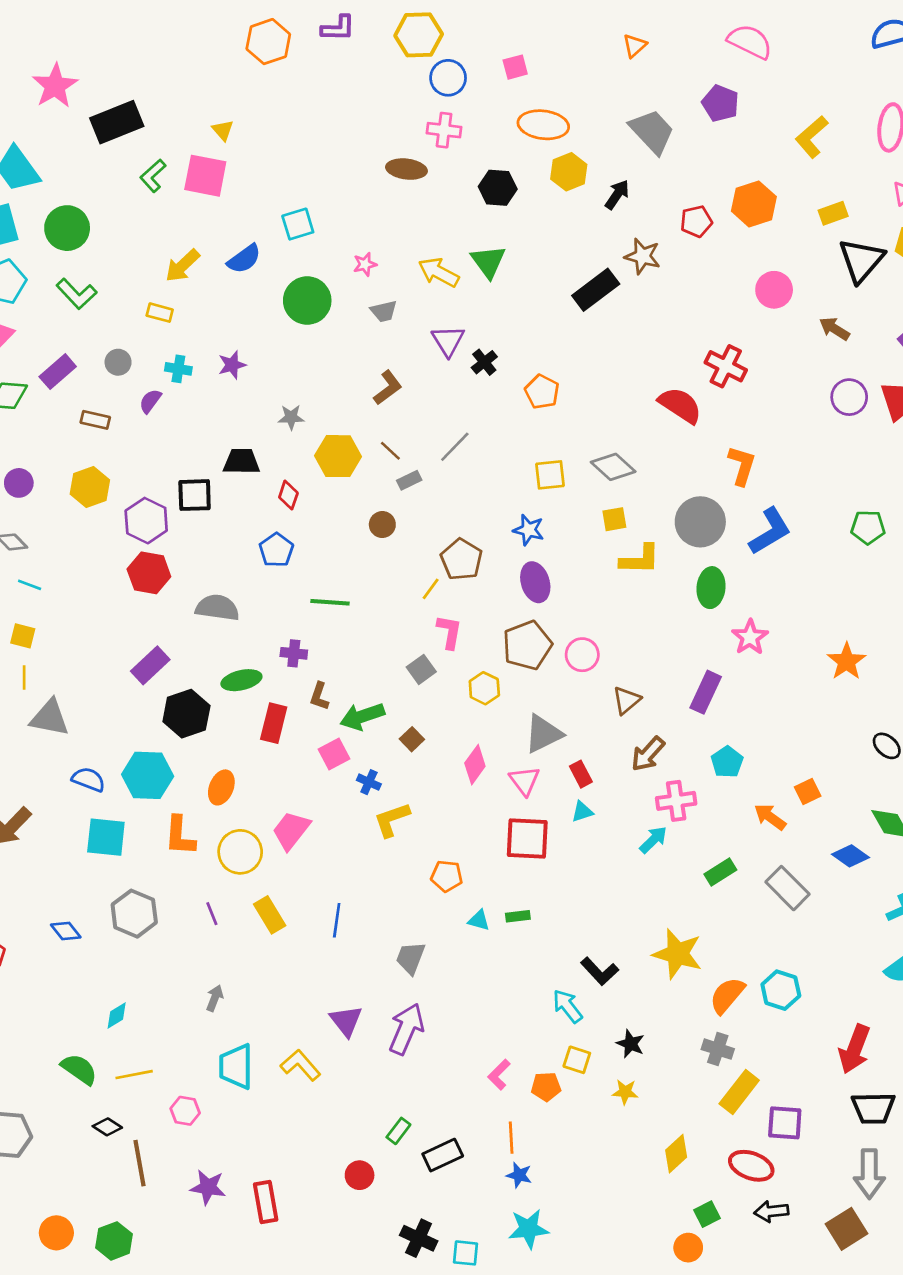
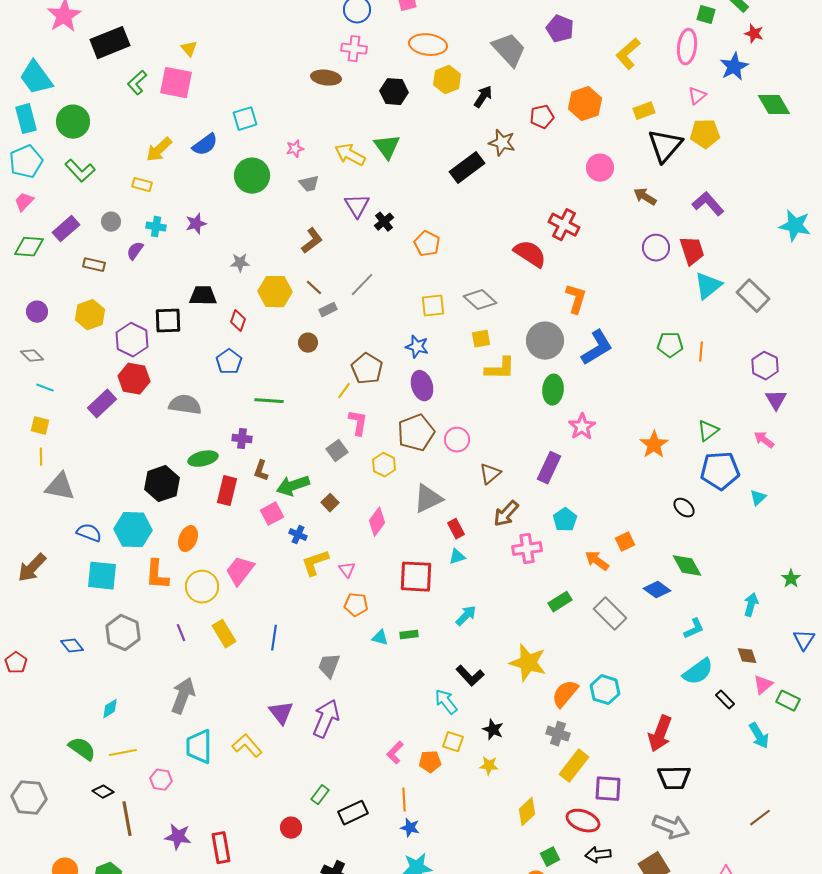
purple rectangle: (150, 665) -> (102, 404), moved
pink triangle: (525, 781) -> (347, 570), moved, size x0.7
cyan arrow: (653, 840) -> (466, 616), moved
gray arrow: (215, 998) -> (183, 696), size x1.8
gray arrow: (869, 1174) -> (671, 827), turned -69

